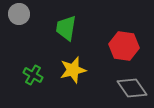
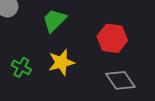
green trapezoid: (66, 28) -> (54, 20), turned 36

